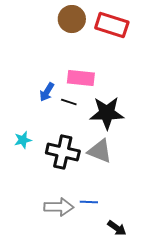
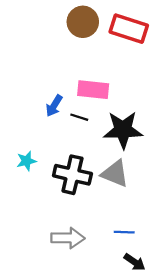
blue line: (89, 202) -> (124, 232), moved

